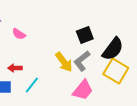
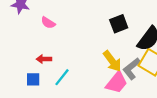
gray L-shape: (82, 61) -> (132, 69), moved
yellow arrow: (64, 62) -> (112, 61), moved

